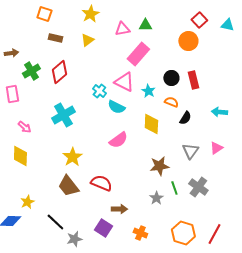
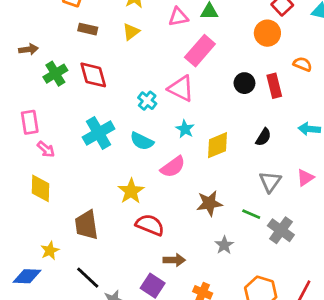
red diamond: (59, 72) -> (93, 75), turned -65
cyan star: (148, 91) -> (185, 129), moved
pink rectangle: (12, 94) -> (30, 122), moved
orange semicircle: (171, 102) -> (303, 64), moved
cyan semicircle: (116, 107) -> (142, 141), moved
yellow diamond: (151, 124) -> (217, 145), turned 65
yellow star: (72, 157) -> (131, 191), moved
brown star: (159, 166) -> (209, 203), moved
brown trapezoid: (68, 186) -> (86, 225), moved, turned 30
green line: (174, 188) -> (251, 214), moved, turned -48

